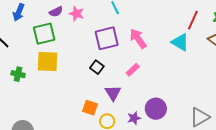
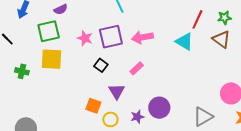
pink star: (77, 14) -> (85, 38), moved
pink arrow: (138, 39) -> (142, 37), turned -65

